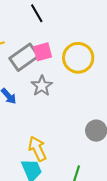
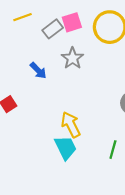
gray rectangle: (24, 57) -> (53, 29), size x0.7

